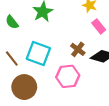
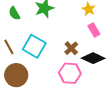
pink hexagon: (68, 76) -> (70, 73), moved

